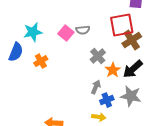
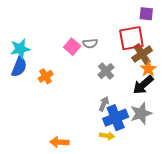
cyan star: (33, 32) -> (20, 49), moved
orange star: (113, 70) -> (148, 69), moved
gray star: (131, 96) -> (141, 113), turned -30
blue cross: (107, 100) -> (116, 118), size x1.6

